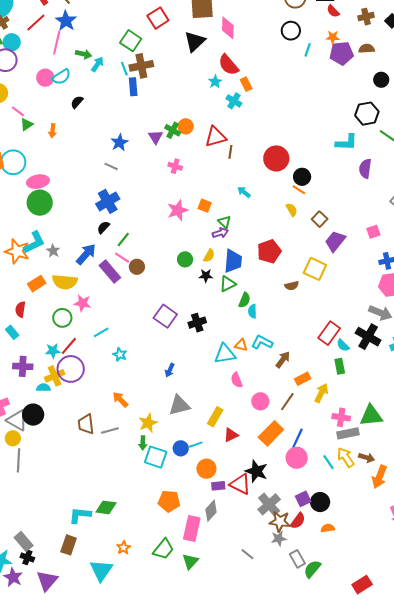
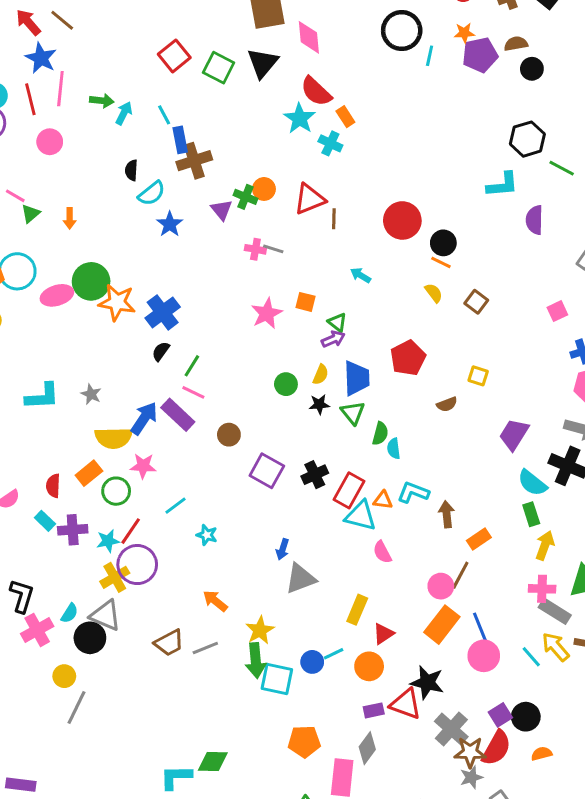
red square: (158, 18) -> (174, 56), moved
blue star: (66, 21) -> (41, 58), moved
red line: (36, 23) -> (30, 99), moved, turned -55
black circle: (291, 31) -> (402, 31), size x1.4
green square: (131, 41) -> (219, 68), moved
brown cross: (141, 66) -> (194, 161), moved
cyan semicircle: (61, 77) -> (152, 193), moved
black circle: (381, 80) -> (532, 69), moved
cyan star: (215, 82) -> (300, 118), size x1.5
black semicircle: (77, 102) -> (131, 170), moved, turned -32
gray line: (111, 166) -> (273, 249), moved
green circle: (40, 203) -> (91, 281), moved
purple trapezoid: (335, 241) -> (514, 434), moved
cyan L-shape: (34, 243) -> (42, 396), moved, turned 30
orange star: (17, 251) -> (117, 302), moved
blue arrow: (86, 254) -> (144, 418), moved
brown circle: (137, 267) -> (229, 435), moved
yellow square: (315, 269) -> (478, 376), size x0.6
orange rectangle: (37, 284) -> (89, 473), moved
green triangle: (228, 284) -> (353, 413), turned -36
red rectangle: (329, 333) -> (349, 490), moved
cyan semicircle: (343, 345) -> (532, 483), size x1.5
cyan triangle: (225, 354) -> (361, 516), turned 30
brown arrow: (283, 360) -> (447, 514), turned -36
purple cross: (23, 366) -> (73, 530), moved
cyan semicircle: (43, 388) -> (70, 613), moved, turned 128
yellow arrow: (321, 393) -> (545, 545), moved
pink circle: (260, 401) -> (441, 586), moved
gray triangle: (179, 405) -> (300, 579), moved
gray triangle: (17, 420) -> (105, 615), moved
brown trapezoid: (86, 424) -> (169, 643), turned -105
gray rectangle: (348, 433) -> (555, 611), turned 50
blue line: (297, 440) -> (481, 629), turned -40
green arrow: (143, 443) -> (256, 660), size x1.6
gray line: (19, 460) -> (76, 708), turned 30
orange circle: (206, 469) -> (369, 666), moved
red semicircle: (298, 521) -> (496, 748), size x1.4

